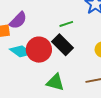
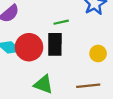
black rectangle: (62, 45) -> (55, 44), turned 40

